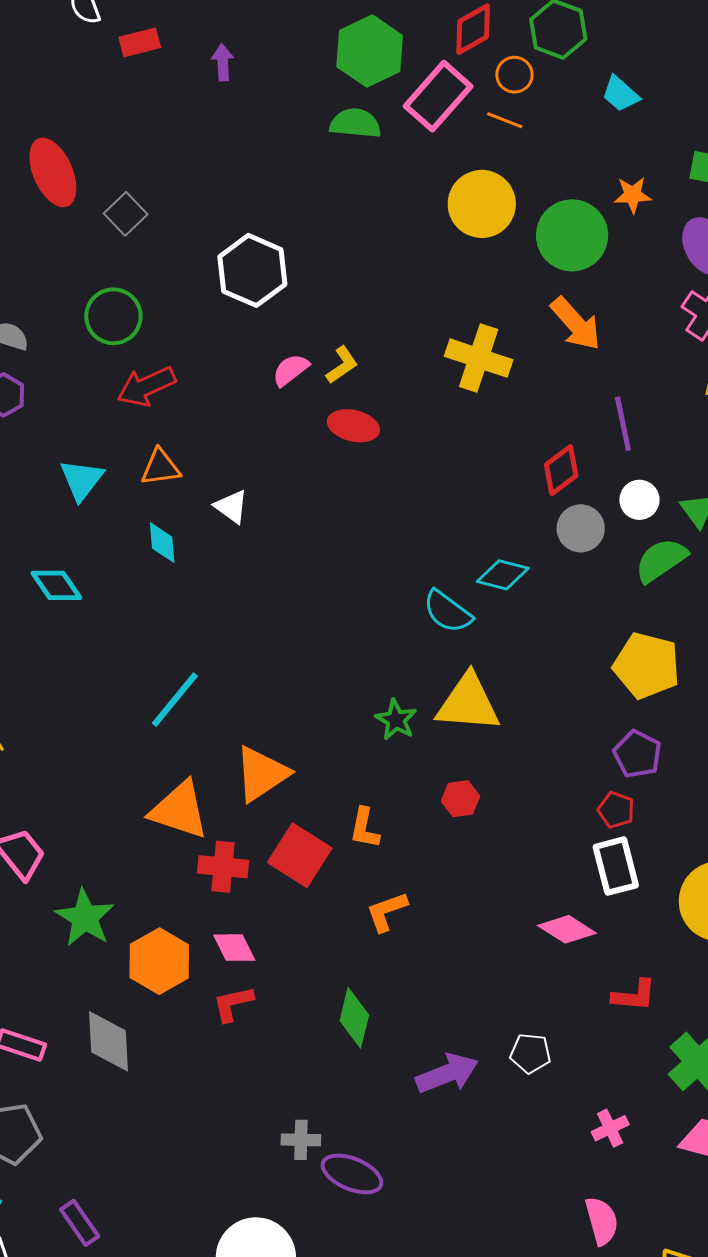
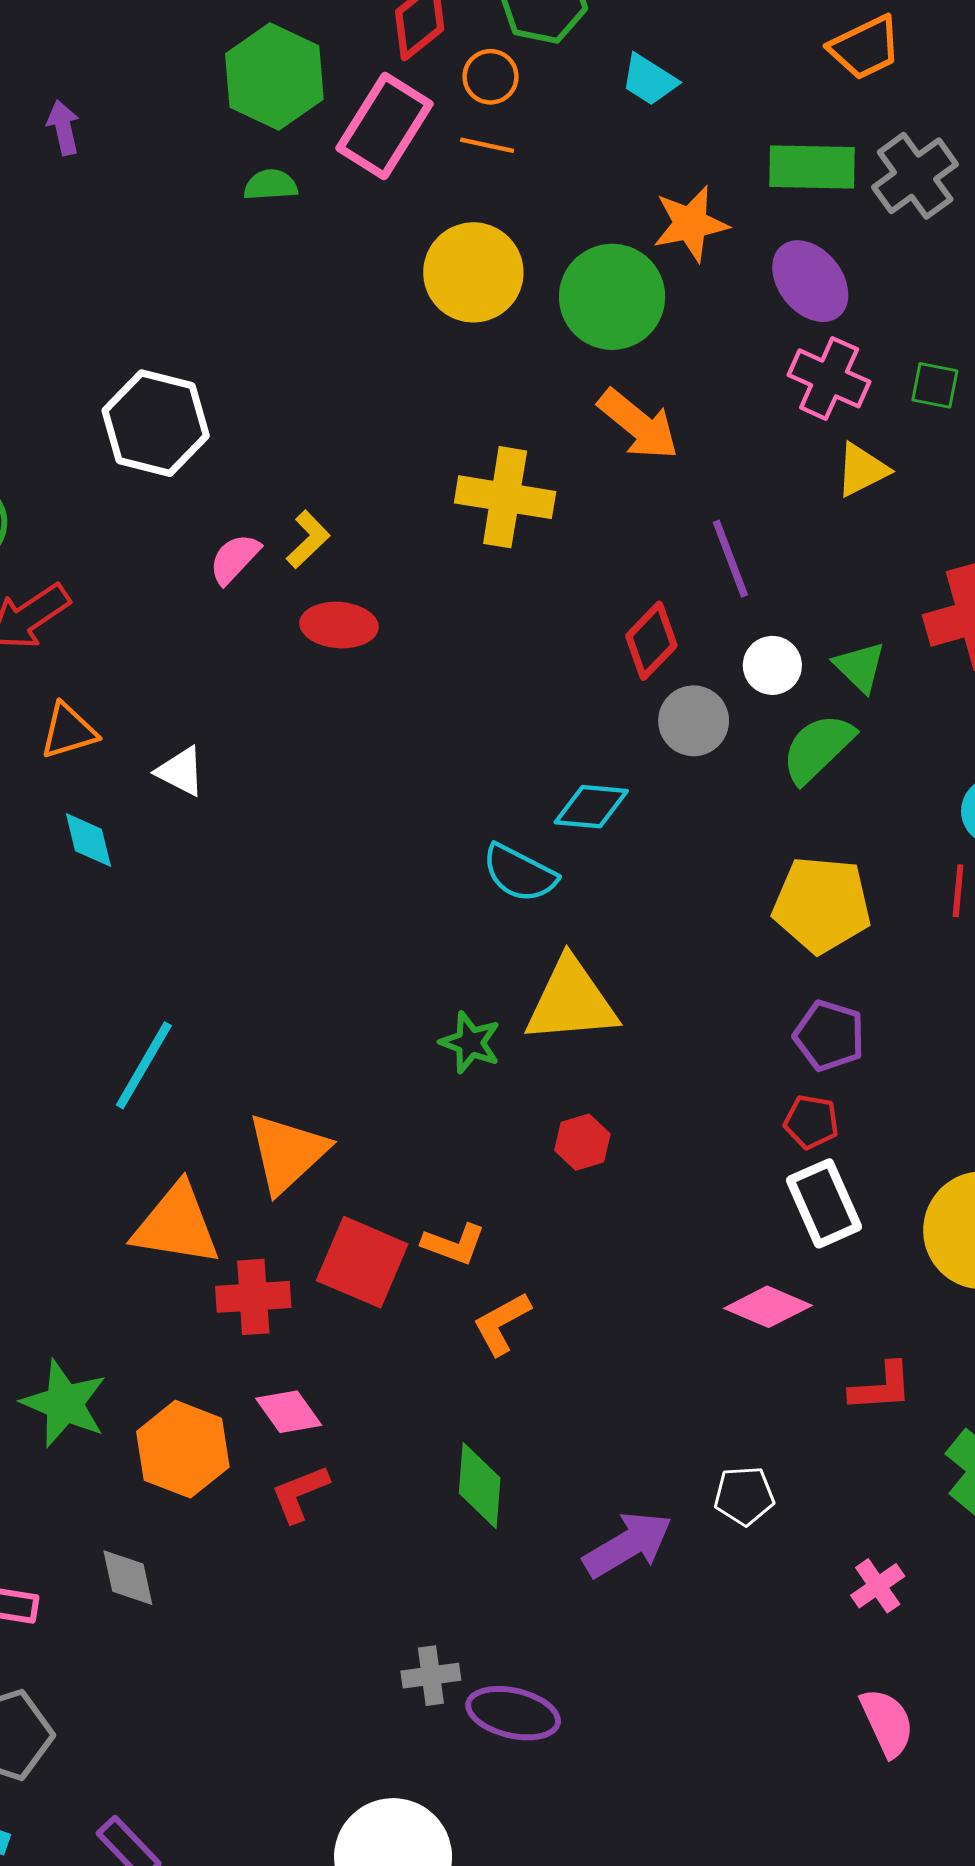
green semicircle: (355, 123) -> (271, 185), size x0.7
orange star: (633, 195) -> (690, 224), size x1.4
orange L-shape: (365, 828) -> (454, 1244), moved, turned -72
gray diamond: (108, 1041) -> (128, 1578), size x0.7

